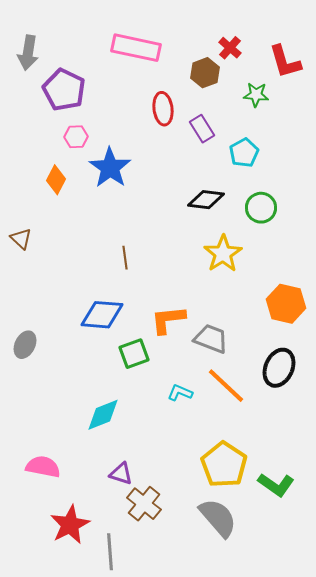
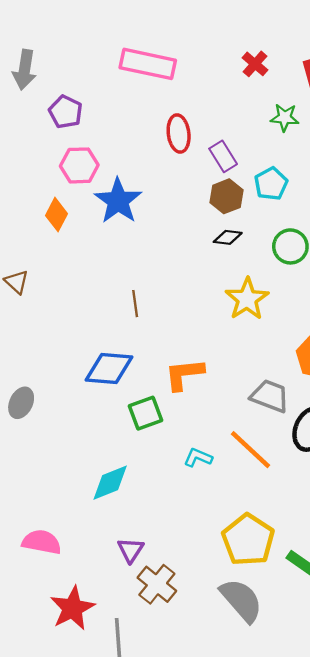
brown hexagon: (205, 73) -> (227, 196), moved
purple pentagon: (64, 90) -> (66, 112), size x0.7
pink hexagon: (76, 137) -> (79, 165), size x1.4
black diamond: (206, 200) -> (228, 237), size x0.7
gray trapezoid: (211, 339) -> (270, 396), moved
purple triangle: (121, 474) -> (131, 550), turned 45

